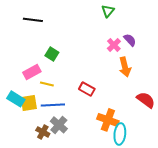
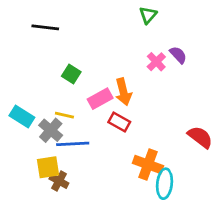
orange arrow: (125, 67) -> (123, 92), moved
pink rectangle: (32, 72) -> (100, 99), moved
cyan rectangle: (16, 99) -> (22, 117), moved
yellow square: (29, 103) -> (48, 167), moved
gray cross: (59, 125) -> (51, 130), moved

